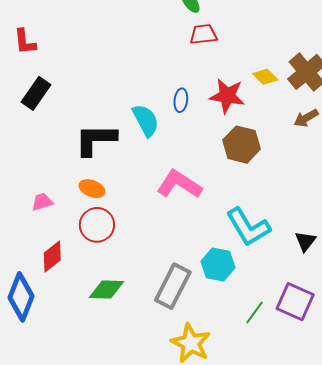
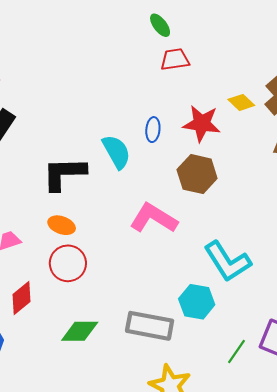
brown hexagon: (242, 145) -> (197, 174), moved
gray rectangle: (173, 286) -> (150, 326), turned 75

